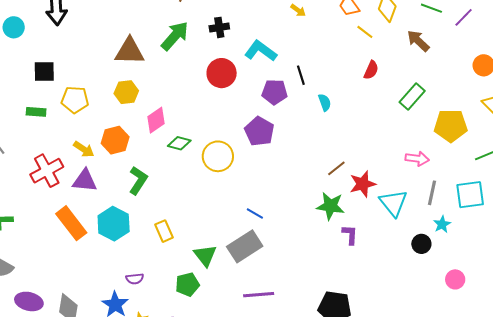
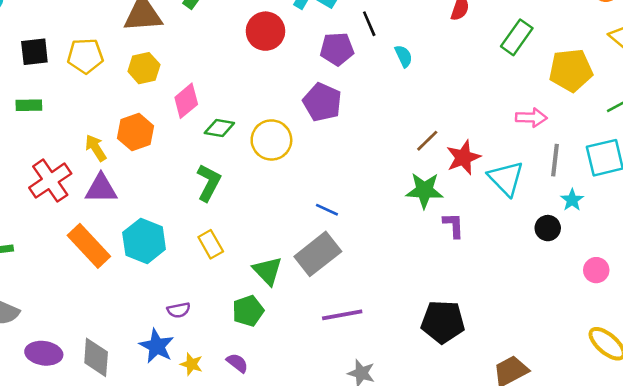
yellow pentagon: (75, 100) -> (85, 56), moved
yellow arrow: (84, 149) -> (96, 148), turned -150
green L-shape: (138, 180) -> (209, 183), moved

